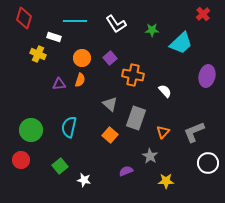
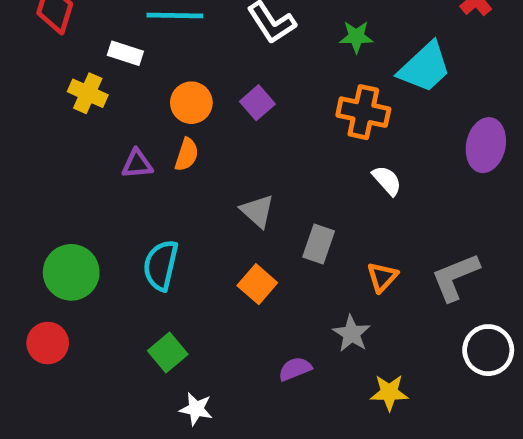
orange cross: (133, 75) -> (363, 112), moved
gray rectangle: (136, 118) -> (319, 244), size x0.7
green square: (60, 166) -> (168, 352), moved
white star: (84, 180) -> (196, 409), moved

